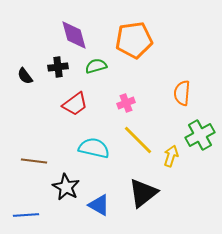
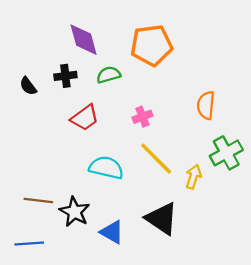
brown line: (34, 161) -> (38, 200), moved
black triangle: (143, 193) -> (162, 219), turned -48

